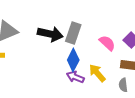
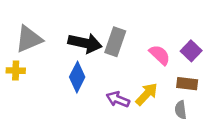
blue diamond: (73, 60) -> (77, 77), moved
yellow arrow: (97, 73) -> (147, 94), turned 84

